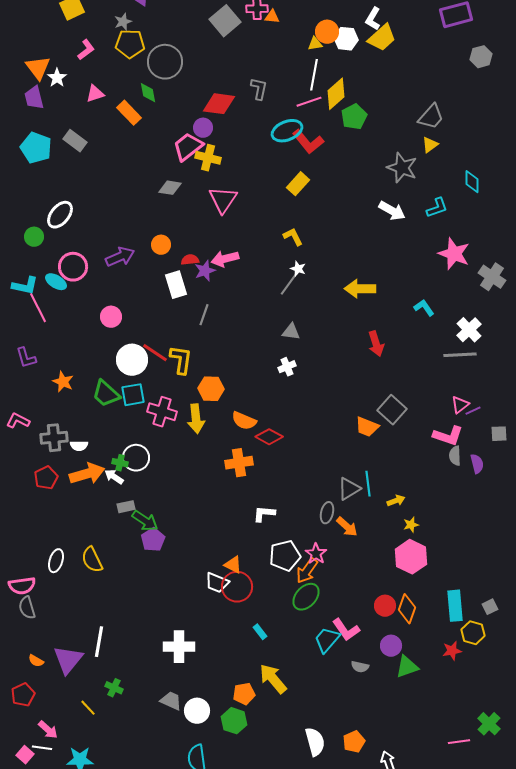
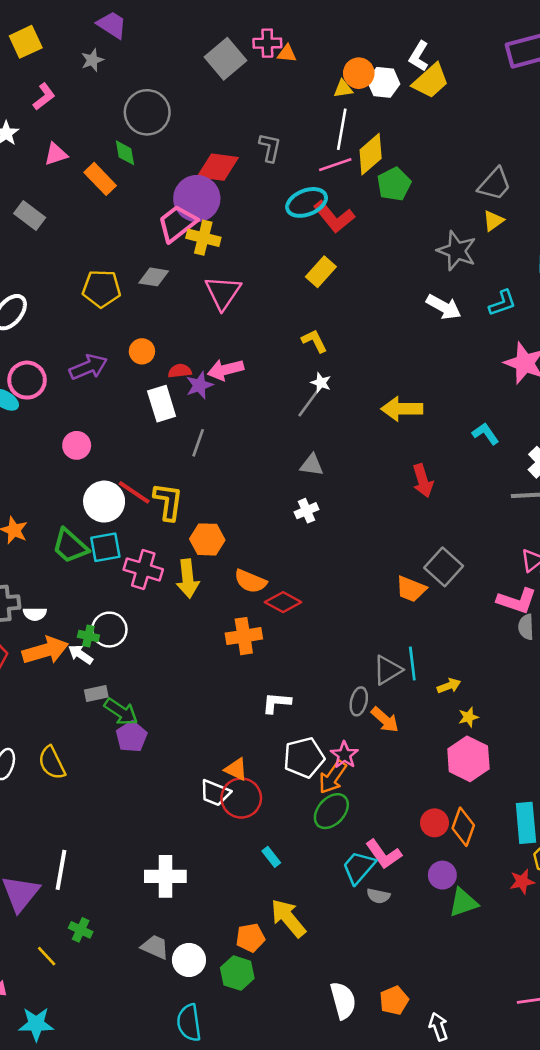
yellow pentagon: (130, 44) -> (101, 289), moved
purple circle: (203, 128) -> (197, 199), size x1.8
gray semicircle: (360, 667) -> (378, 896), moved

